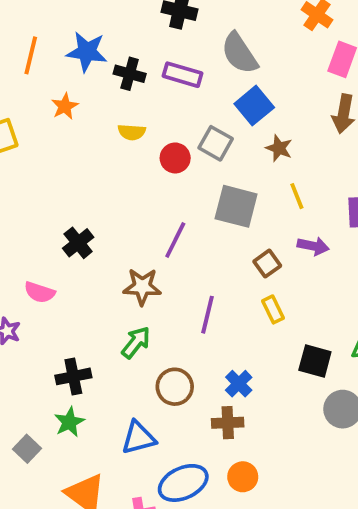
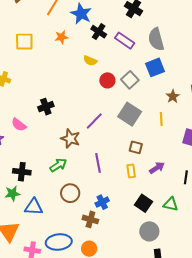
brown star: (279, 148) -> (173, 96), moved
purple arrow: (313, 246) -> (157, 168), moved, turned -63
brown square: (267, 264) -> (136, 147), turned 32
purple line: (207, 315) -> (98, 163), turned -42
blue triangle: (138, 438) -> (34, 207), moved

